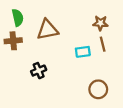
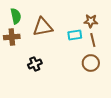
cyan rectangle: (83, 52) -> (75, 35), moved
brown circle: (98, 89) -> (91, 63), moved

